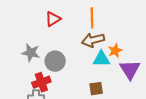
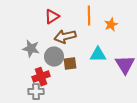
brown arrow: (93, 40) -> (65, 37), moved
orange star: (115, 51) -> (111, 25), moved
brown square: (96, 89) -> (70, 64), moved

